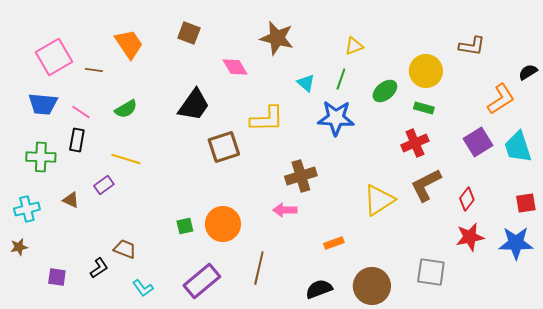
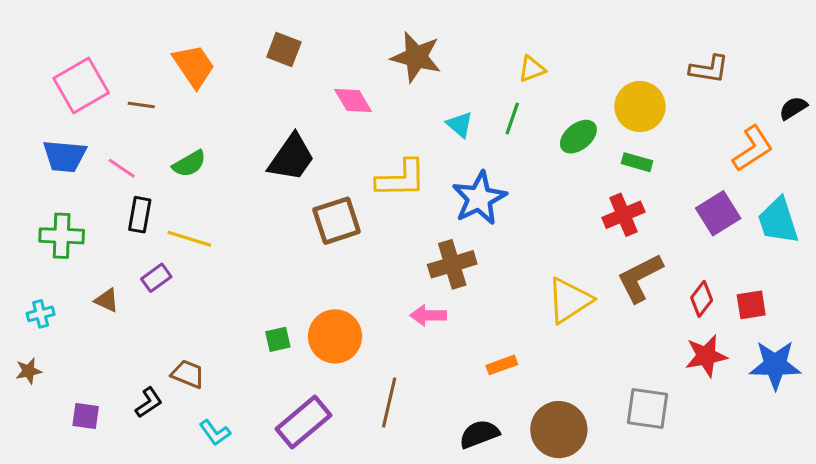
blue star: (336, 118) -> (479, 198), moved, turned -30
black rectangle: (77, 140) -> (140, 215), moved
red square: (526, 203) -> (751, 305), moved
cyan cross: (27, 209) -> (41, 314), size x0.7

